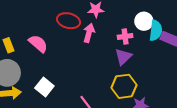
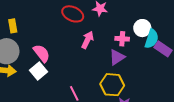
pink arrow: (89, 33) -> (87, 40), moved
pink semicircle: (38, 44) -> (42, 53), moved

